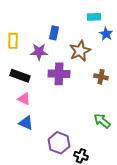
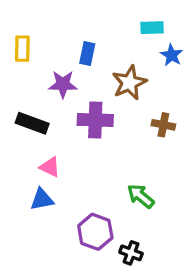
yellow rectangle: (13, 41) -> (22, 49), moved
pink triangle: (24, 99) -> (50, 167), moved
green arrow: (102, 121) -> (141, 196), moved
blue triangle: (26, 123) -> (42, 199), turned -35

